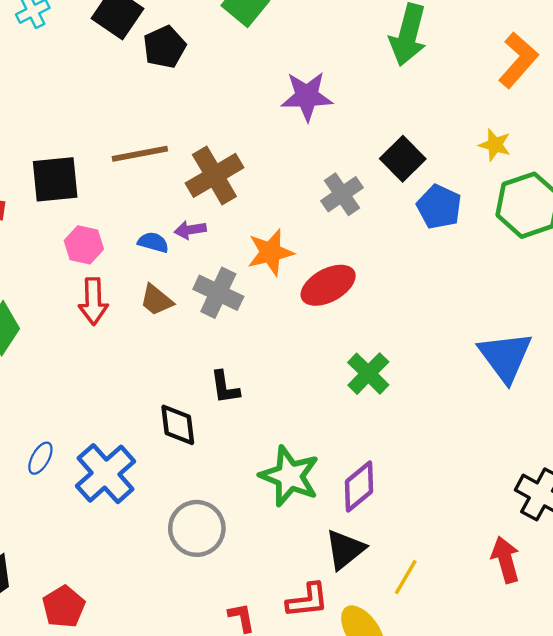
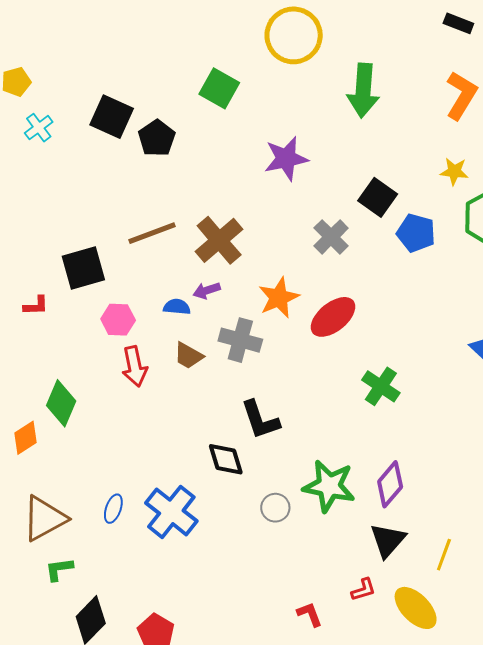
black L-shape: (225, 387) -> (260, 420), size x1.4
gray circle: (197, 528) -> (275, 508), moved, size x0.6
red L-shape: (307, 600) -> (363, 590), size x0.7

